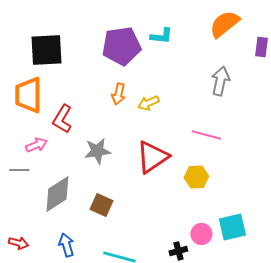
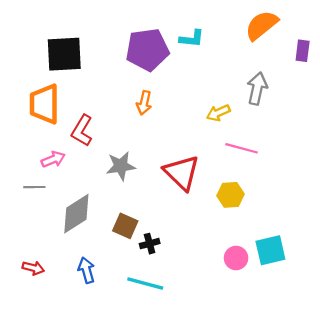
yellow arrow: (148, 103) -> (218, 113), moved
red triangle: (152, 157) -> (182, 173), turned -42
black cross: (178, 251) -> (150, 244), moved

